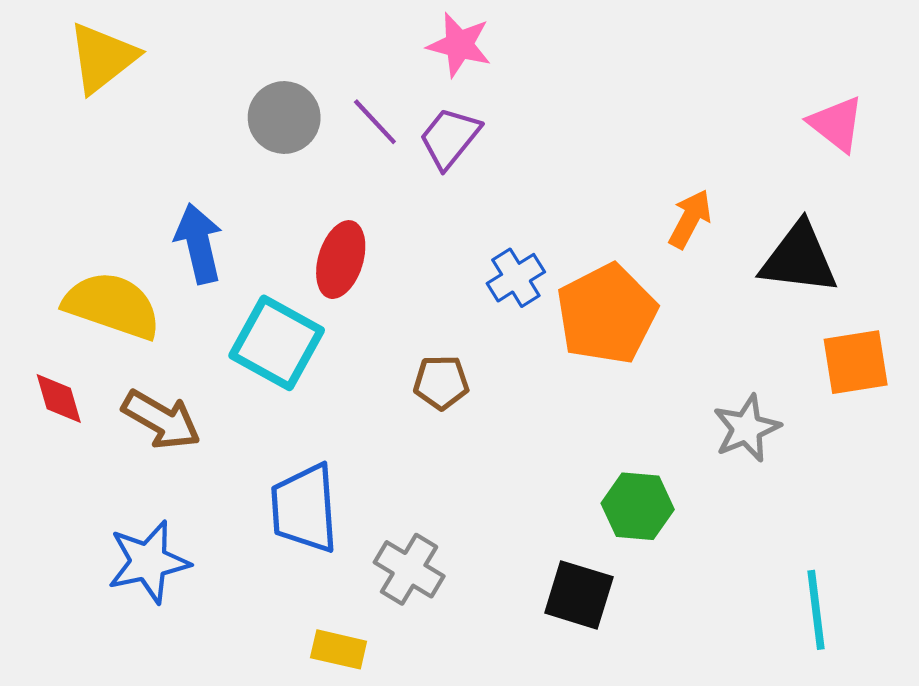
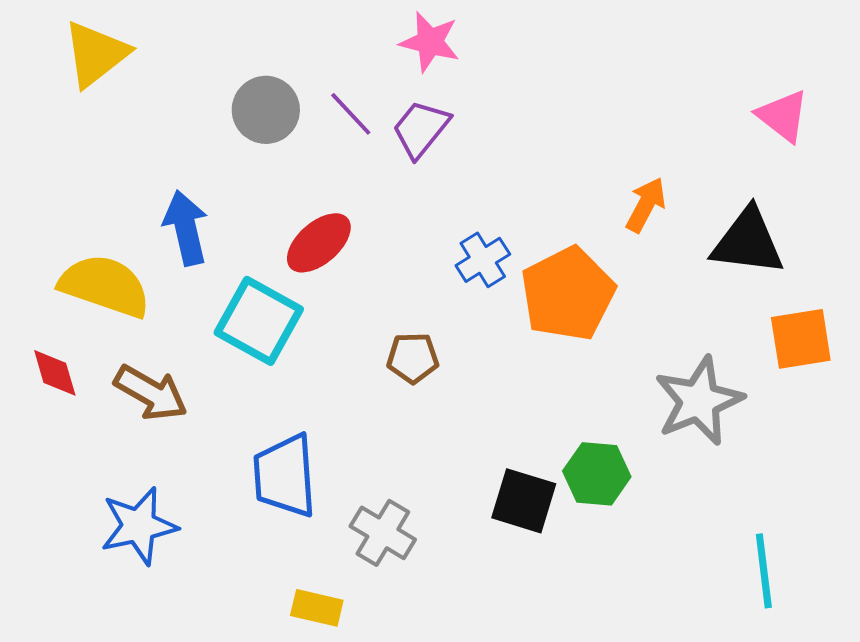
red ellipse: (341, 260) -> (319, 243), turned 32
gray star: (747, 428) -> (699, 401), size x1.4
black square: (579, 595) -> (524, 501), moved

